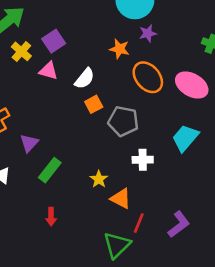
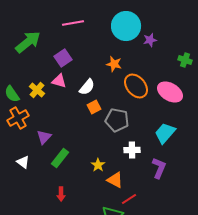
purple star: (148, 33) -> (150, 40), moved
yellow cross: (21, 51) -> (37, 90), moved
red line: (139, 223) -> (129, 199), turned 35
purple L-shape: (179, 224) -> (159, 168), moved, turned -30

